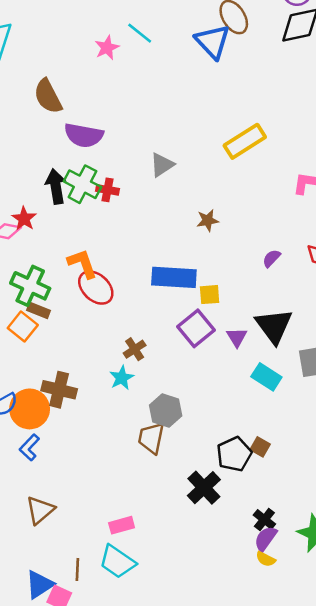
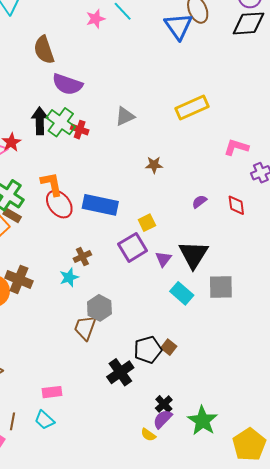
blue rectangle: (174, 277) -> (100, 205), moved
yellow square: (210, 295) -> (147, 223), turned -30
yellow semicircle: (266, 559) -> (148, 435), moved
cyan trapezoid: (117, 562) -> (45, 420), size x0.7

